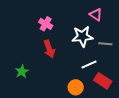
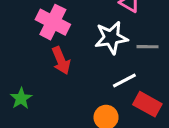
pink cross: (46, 24) -> (53, 22), size x1.5

